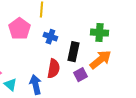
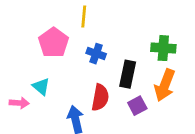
orange arrow: (100, 60) -> (165, 85), turned 150
cyan triangle: (10, 85) -> (41, 86), moved

